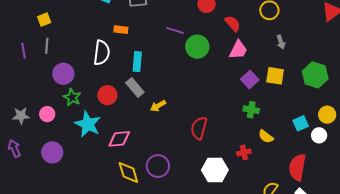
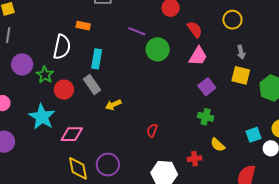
yellow square: (275, 76) -> (241, 75), moved
green star: (72, 97) -> (45, 75), moved
red semicircle: (199, 128) -> (152, 130), size x0.6

